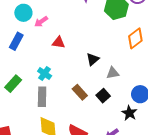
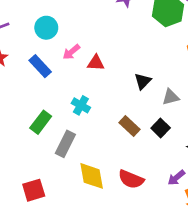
pink arrow: (41, 22) -> (71, 52), moved
blue rectangle: (16, 41) -> (40, 66), turned -66
gray rectangle: (42, 97) -> (65, 144), moved, turned 30

